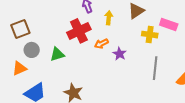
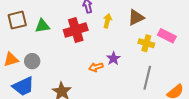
orange arrow: (101, 44) -> (96, 67), moved
gray circle: (32, 50) -> (32, 61), moved
green triangle: (57, 54) -> (42, 26), moved

